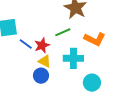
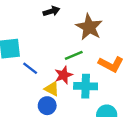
red star: (42, 45) -> (64, 75), moved

